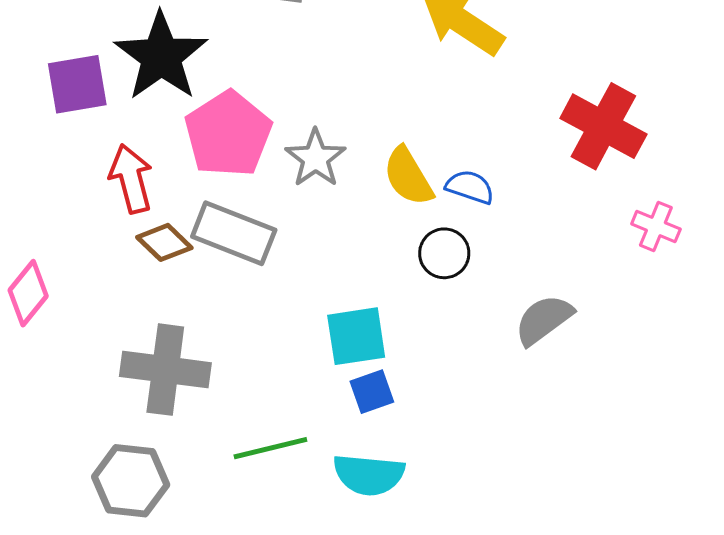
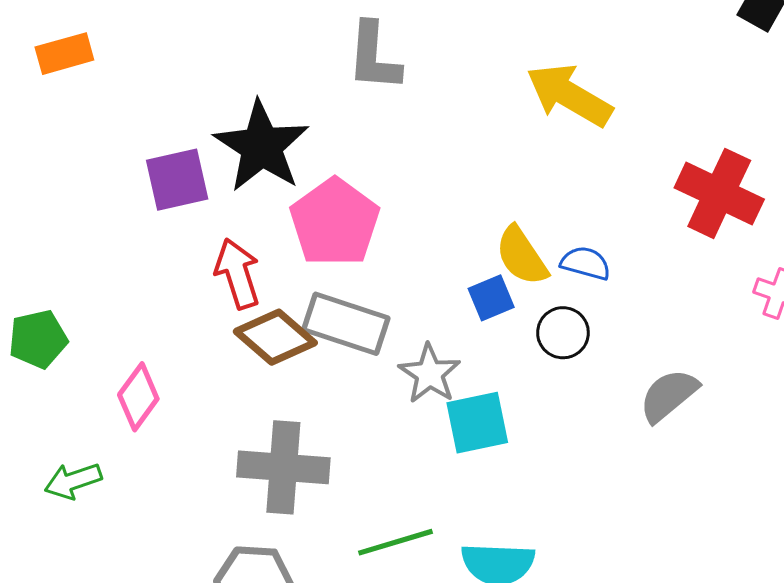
gray star: (316, 158) -> (430, 374), moved
brown diamond: (164, 242) -> (275, 337), size x1.4
blue square: (372, 392) -> (491, 298), moved

